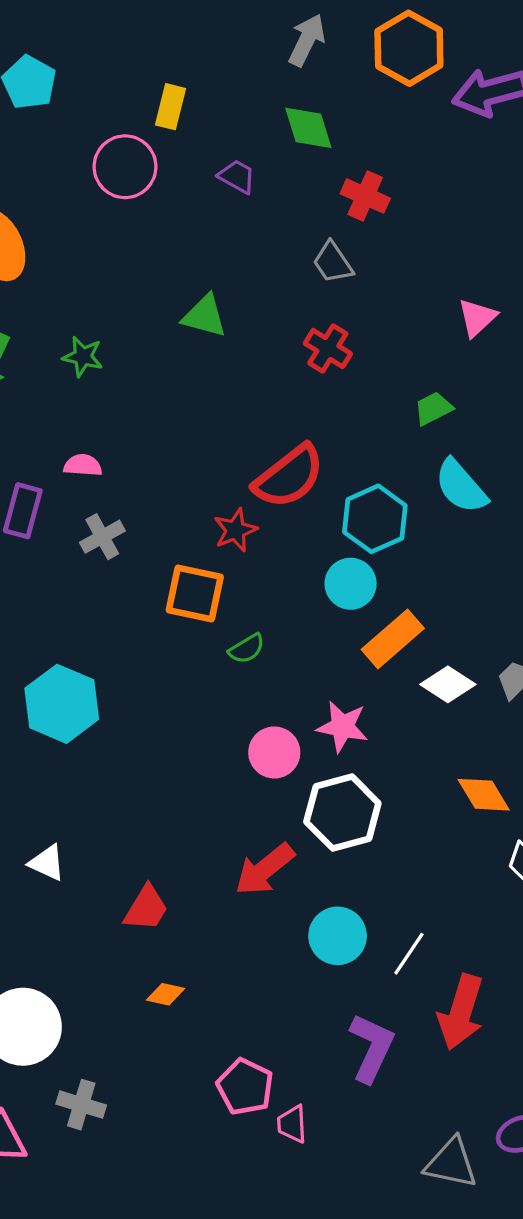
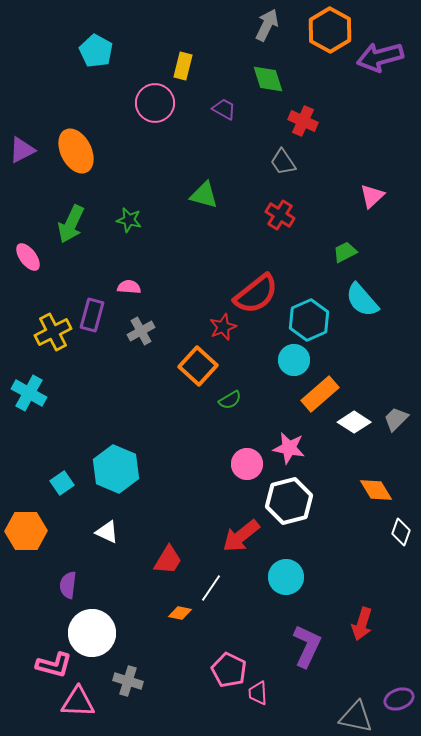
orange square: (195, 593) -> (198, 366), turned 30
cyan hexagon: (62, 704) -> (116, 469), moved
white line: (409, 954) -> (211, 588), moved
red arrow: (461, 1012) -> (362, 624), size x0.7

